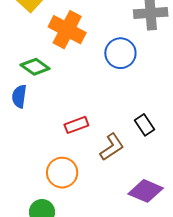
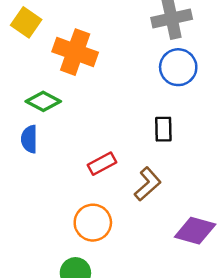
blue circle: (120, 53) -> (178, 67), moved
black rectangle: (144, 125) -> (163, 129), moved, turned 40

